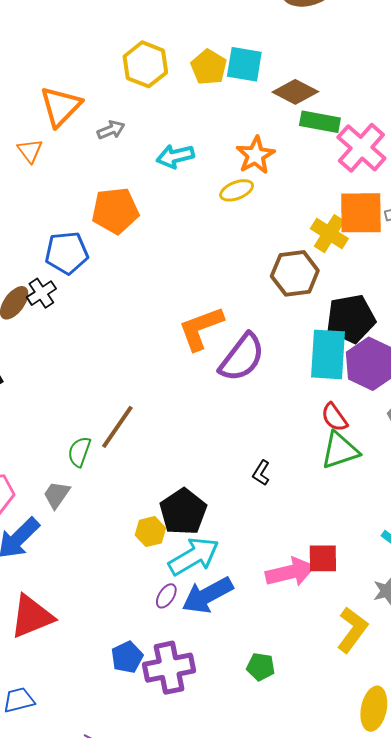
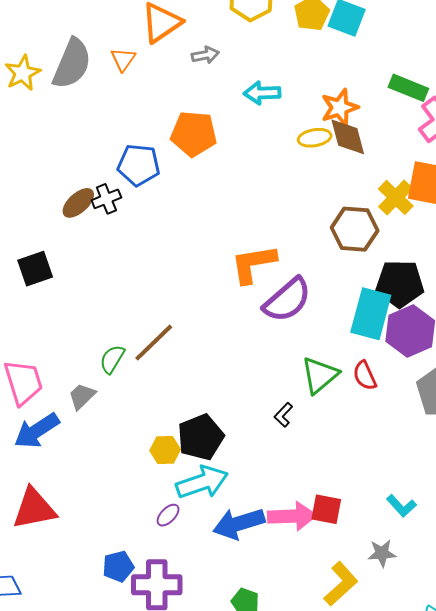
brown diamond: (295, 92) -> (348, 137), moved, turned 36
green triangle: (340, 450) -> (320, 375), moved, turned -33
blue arrow: (207, 595) -> (239, 523), moved

